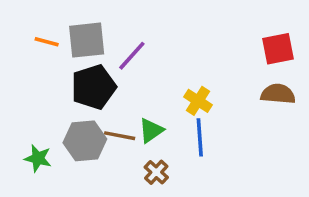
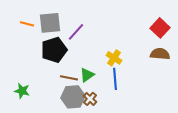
red square: (278, 49) -> (160, 28), turned -36
gray hexagon: (85, 141) -> (73, 97), moved

